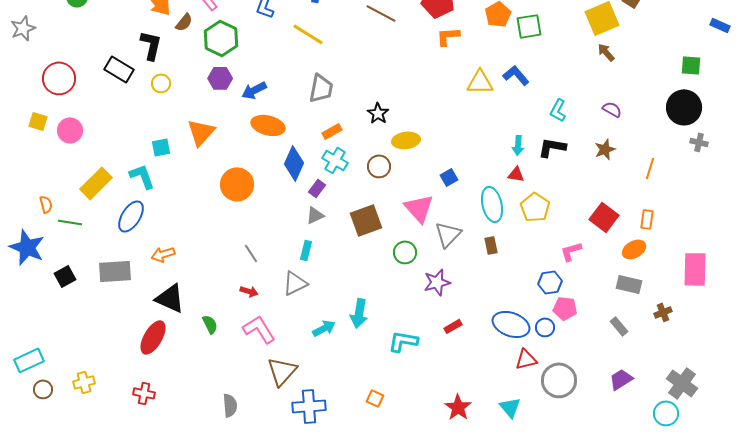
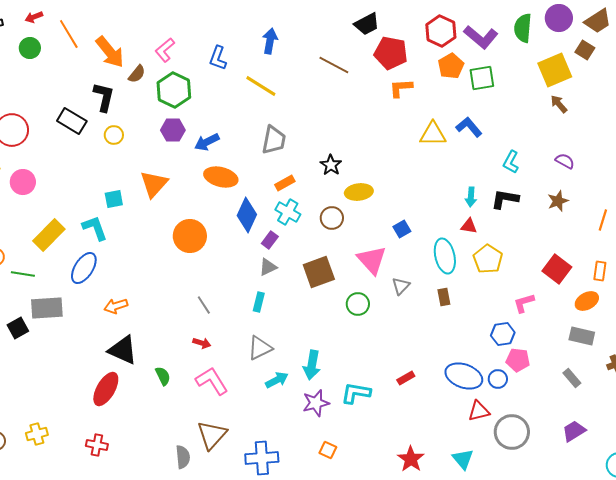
gray triangle: (448, 234) -> (401, 286), size x0.7
gray rectangle: (115, 271) -> (47, 308), moved
purple star: (437, 282) -> (316, 403), moved
gray triangle: (295, 283) -> (260, 348), moved
brown triangle: (282, 371) -> (212, 435), moved

